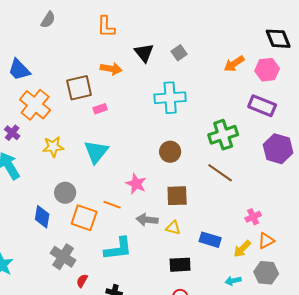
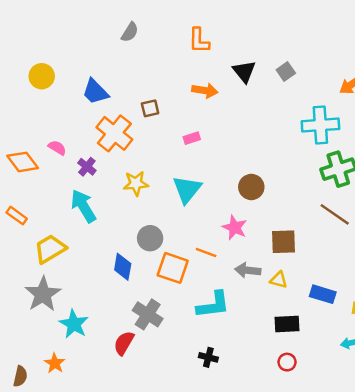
brown square: (79, 88) -> (150, 108), moved, size x0.6
cyan cross: (170, 98) -> (320, 125), moved
brown circle: (170, 152) -> (251, 187), moved
red semicircle: (82, 281) -> (124, 343), moved, size x1.5

